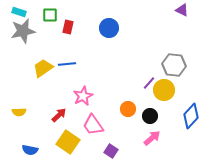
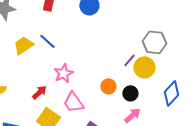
blue line: (67, 64) -> (47, 41), turned 48

